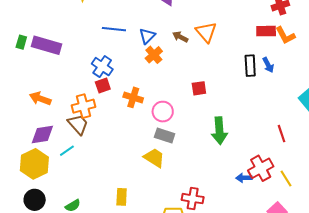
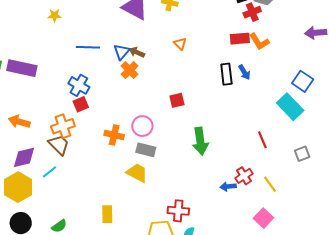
orange triangle: (206, 32) -> (180, 44), size x0.6
brown arrow: (180, 37) -> (137, 52), moved
orange cross: (133, 97) -> (114, 135), moved
red cross: (261, 168) -> (244, 176), size x0.7

